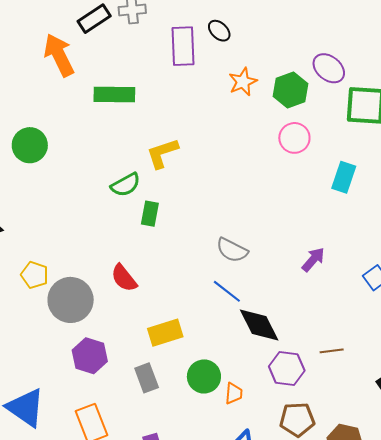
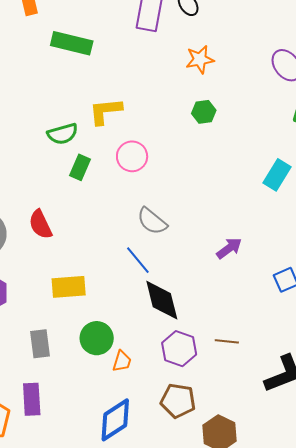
green hexagon: (291, 90) -> (204, 112), moved, size x0.7
pink circle: (294, 138) -> (132, 156), moved
gray rectangle: (147, 378) -> (40, 344), moved

